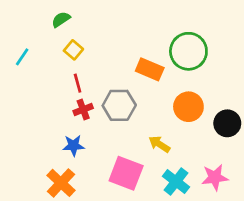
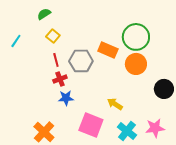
gray hexagon: (119, 105) -> (81, 61), moved
orange circle: (188, 107) -> (136, 64), moved
blue star: (73, 146) -> (66, 98), moved

